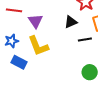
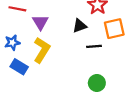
yellow L-shape: (38, 46) -> (42, 50), turned -130

